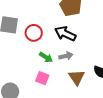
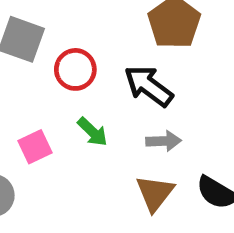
gray arrow: (66, 56) -> (164, 141), moved
pink square: (42, 78) -> (35, 147), moved, turned 32

